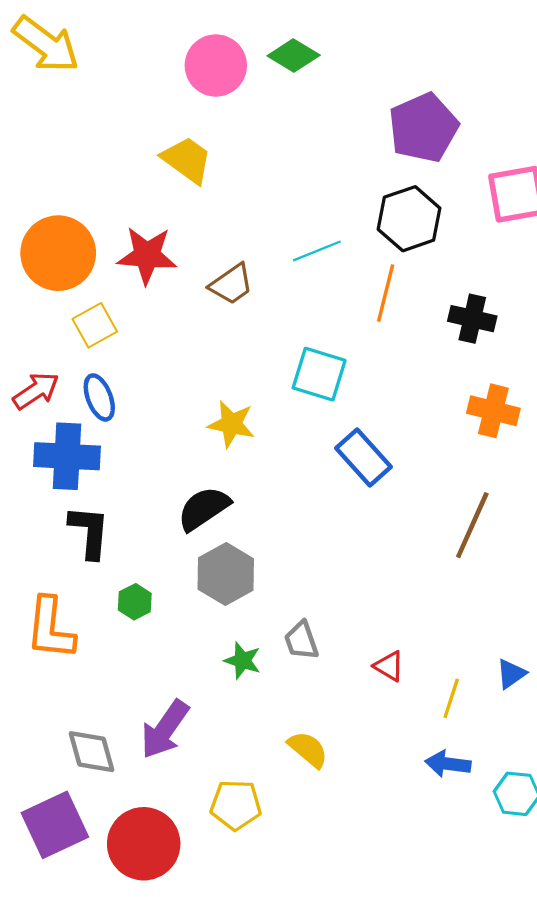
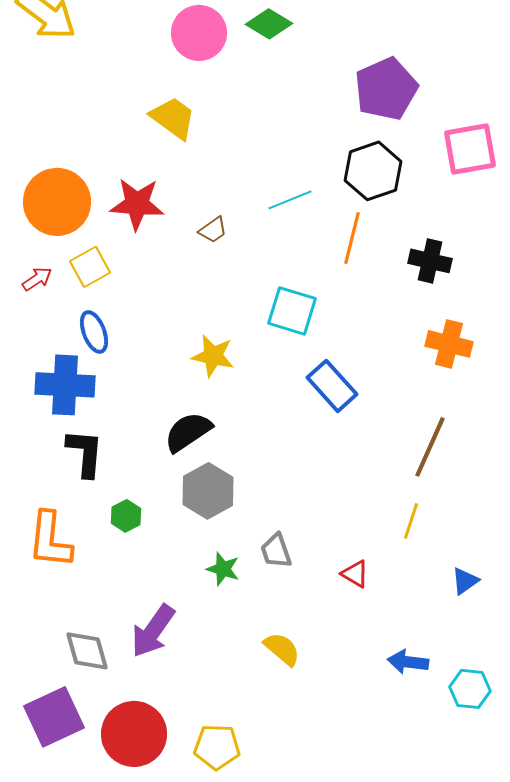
brown trapezoid: (231, 284) -> (213, 230), size x0.7
red arrow: (36, 391) -> (37, 279), moved, size x0.7
yellow line: (451, 698) -> (411, 521), moved
yellow pentagon: (236, 805) -> (217, 747), moved

